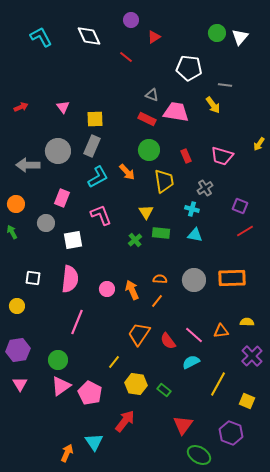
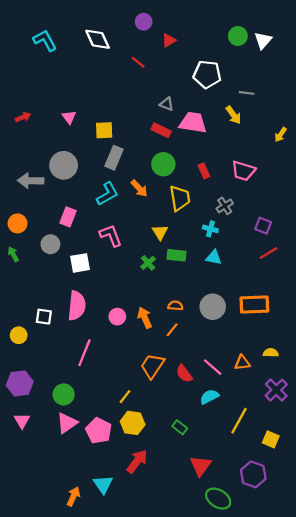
yellow arrow: (259, 144) -> (281, 135), moved
gray rectangle: (92, 146) -> (114, 158), moved
white square: (33, 278) -> (44, 317), moved
yellow hexagon: (136, 384) -> (133, 423), moved

